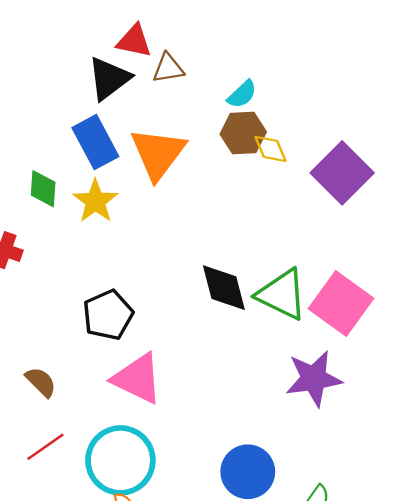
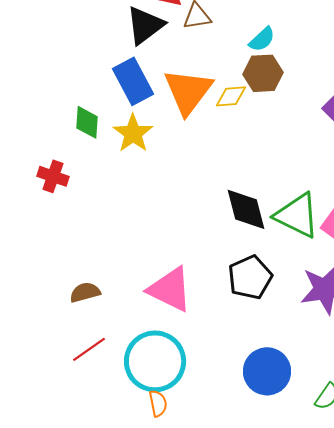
yellow diamond: (271, 149) -> (231, 96), moved, turned -72
black pentagon: (108, 315) -> (250, 277), moved
brown semicircle: (41, 382) -> (85, 292), turned -60

